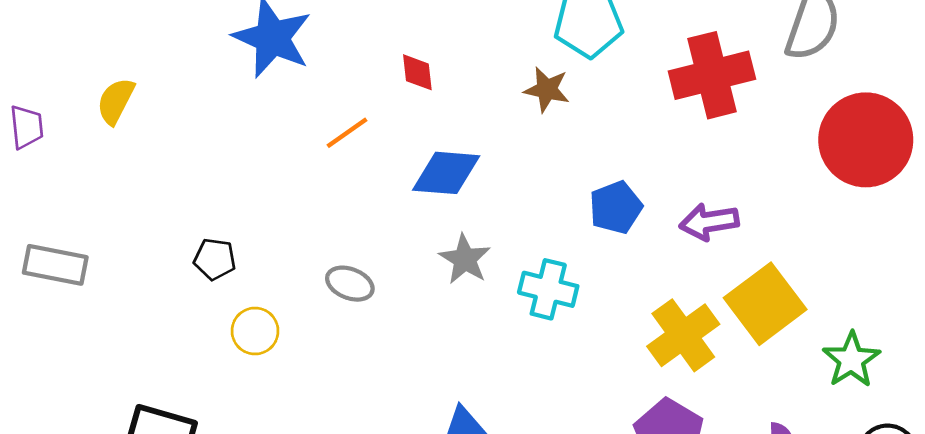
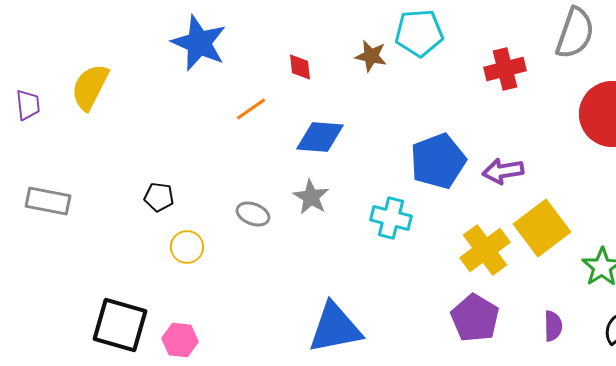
red cross: (712, 75) -> (505, 69), size x0.7
brown star: (547, 90) -> (371, 56), moved
yellow semicircle: (116, 101) -> (90, 87), size x1.4
blue pentagon: (616, 207) -> (438, 161), size x1.5
gray star: (465, 259) -> (311, 197), moved

